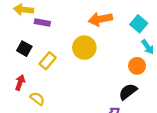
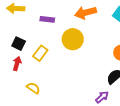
purple rectangle: (42, 22) -> (47, 19), moved
red arrow: (20, 83) -> (17, 64), moved

